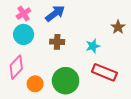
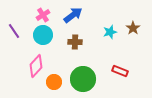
cyan star: (93, 46) -> (110, 32), moved
red rectangle: (104, 72) -> (120, 71), size x0.7

